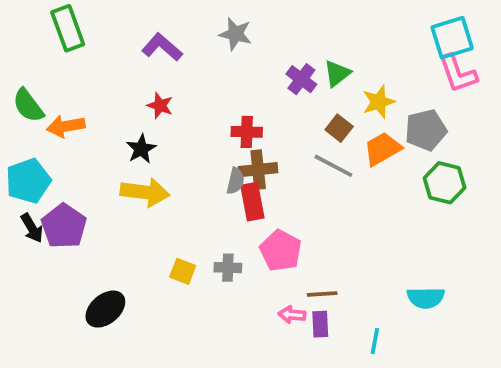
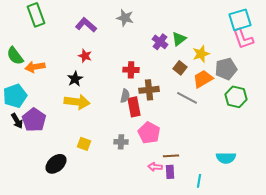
gray line: (333, 166) -> (187, 98), moved
brown cross: (258, 170) -> (149, 90), moved
yellow square: (183, 271) -> (84, 144), moved

